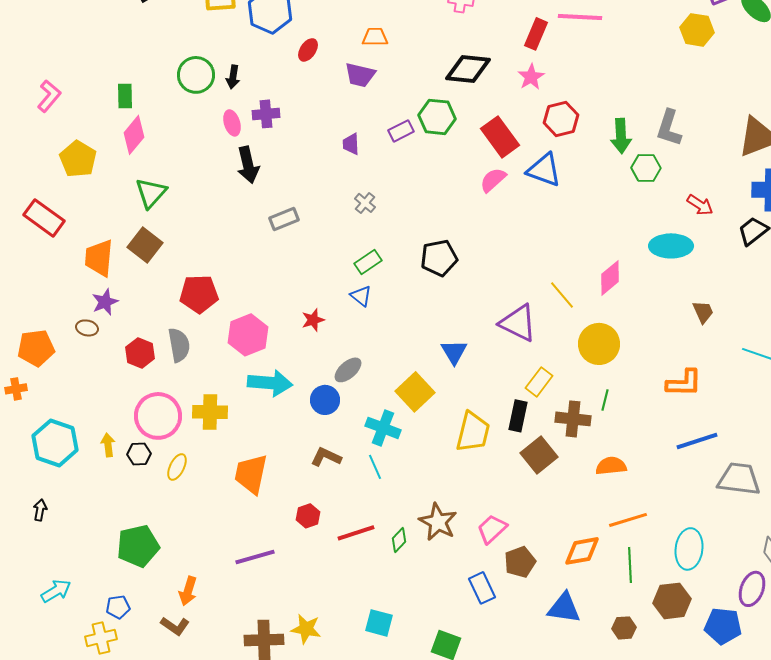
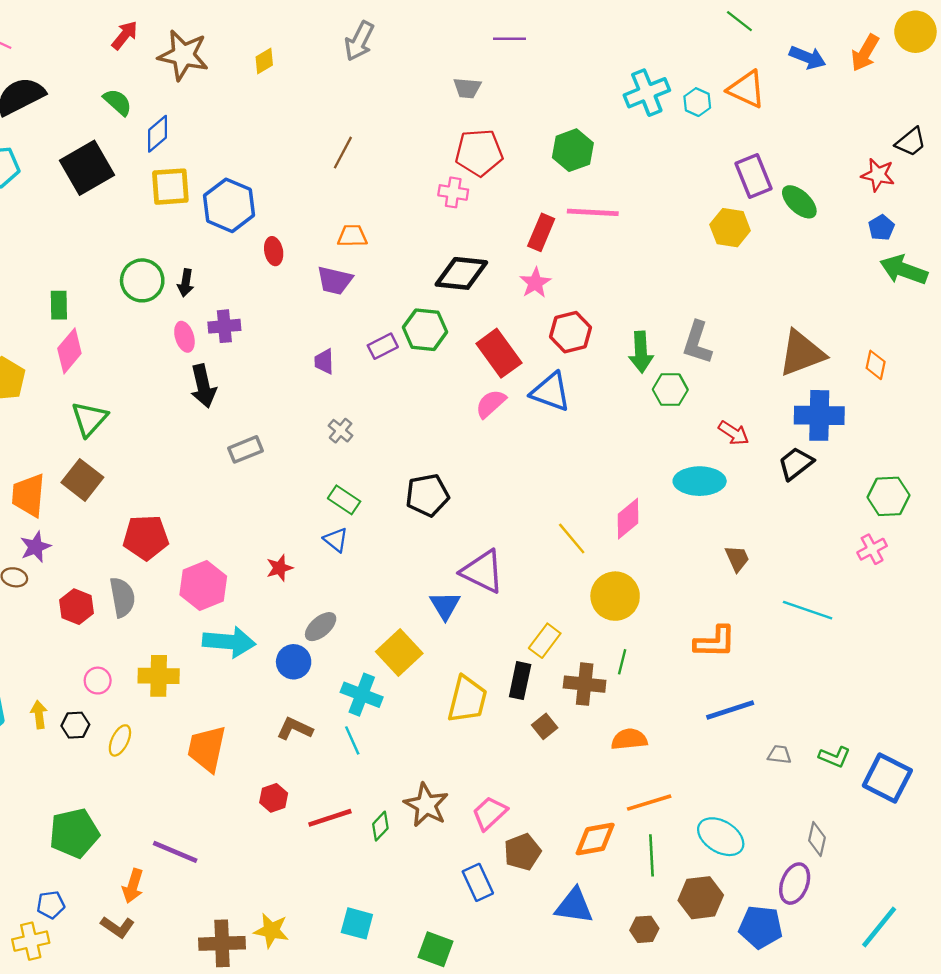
red ellipse: (308, 50) -> (274, 251), turned -45
green rectangle: (368, 262) -> (344, 500), turned 68
purple triangle: (518, 323) -> (483, 571), moved
pink circle: (158, 416) -> (98, 681), size x0.5
brown square: (539, 455) -> (545, 726), size x0.6
gray trapezoid: (739, 479) -> (779, 754), size x0.5
cyan ellipse: (689, 549) -> (721, 837), turned -66
purple line: (255, 557) -> (175, 852), moved, turned 39

